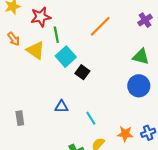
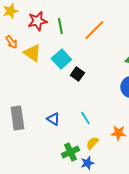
green line: (56, 35) -> (60, 26), moved
blue triangle: (62, 107) -> (53, 119), moved, turned 32
gray rectangle: (20, 118) -> (17, 118), size x1.6

